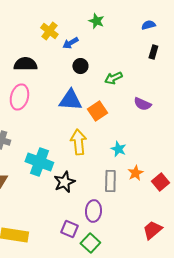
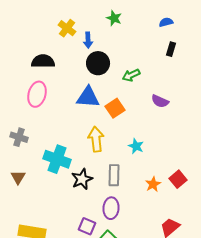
blue arrow: (70, 43) -> (88, 40), turned -63
black circle: (80, 66) -> (98, 63), size x1.5
orange star: (135, 173) -> (153, 184), moved
gray rectangle: (110, 181) -> (114, 175), moved

